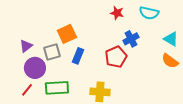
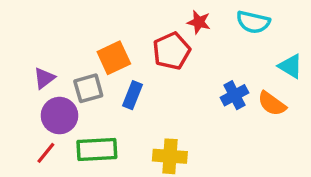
blue cross: (131, 39) -> (234, 95), moved
red pentagon: (116, 57) -> (172, 51), moved
orange semicircle: (170, 61) -> (272, 104), moved

